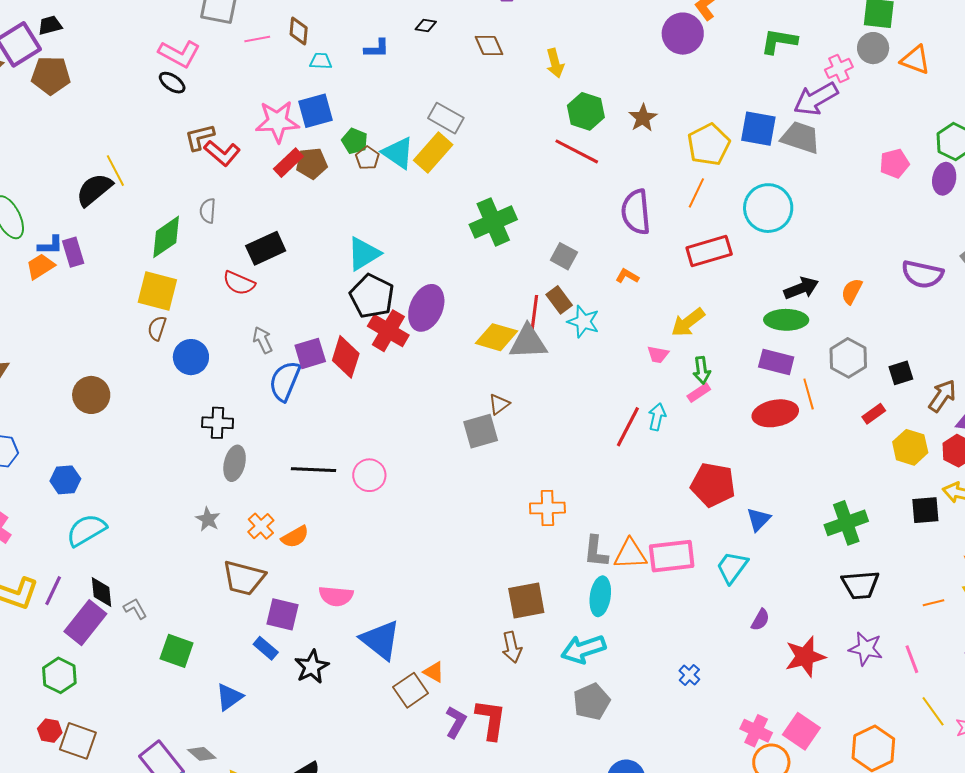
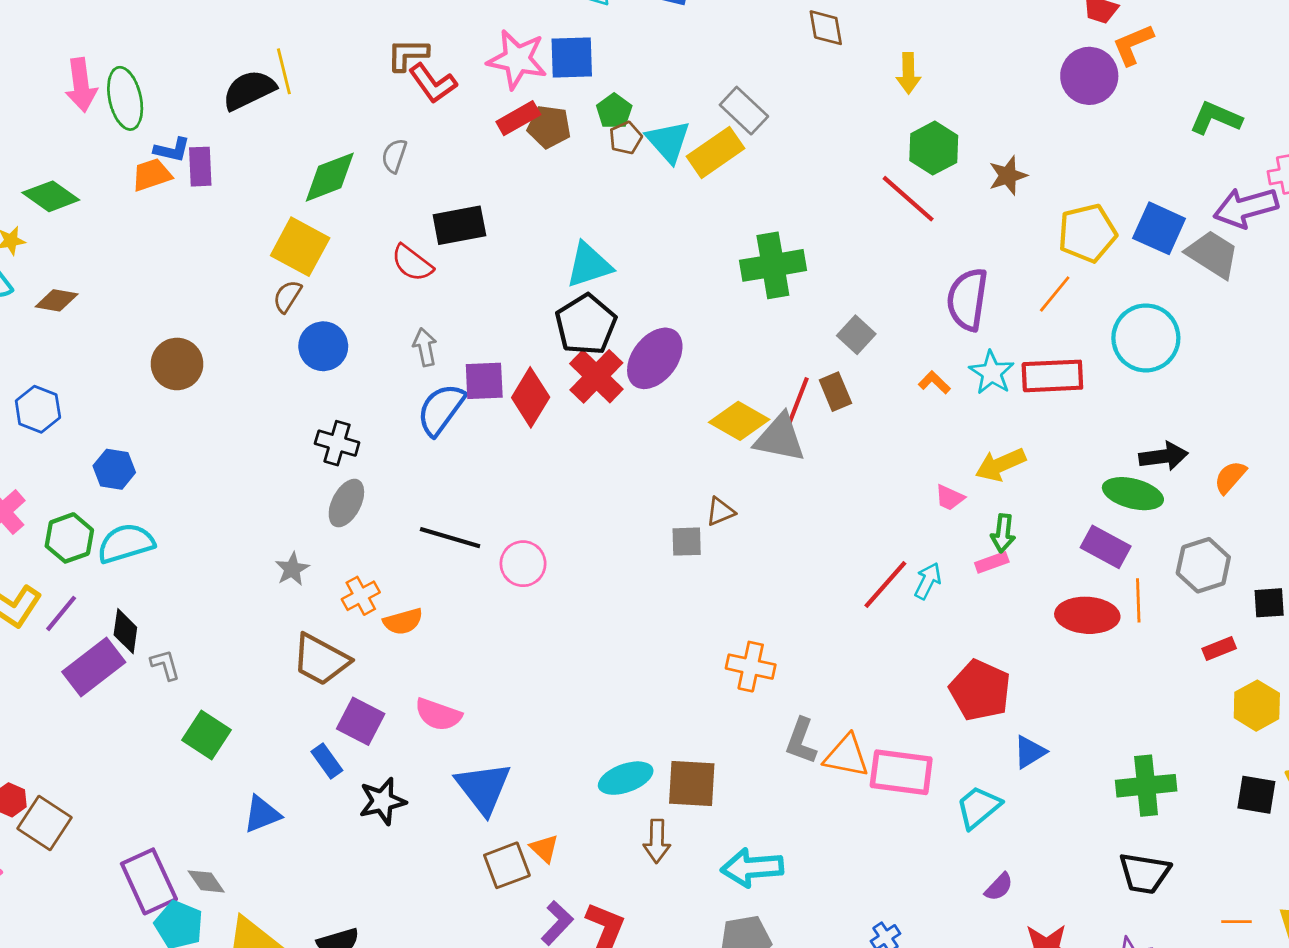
cyan star: (583, 322) -> (992, 373), moved
gray square: (481, 431) -> (687, 542), size x0.7
cyan ellipse: (600, 596) -> (626, 778), moved, turned 48
green hexagon: (59, 675) -> (69, 538), moved

